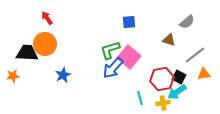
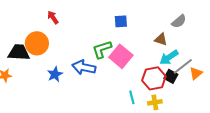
red arrow: (47, 18) -> (53, 17), moved
gray line: (195, 55) -> (183, 66), moved
blue arrow: (113, 68) -> (84, 67), moved, turned 60
orange triangle: (204, 74) -> (196, 73), turned -32
cyan arrow: (177, 92) -> (169, 57), moved

